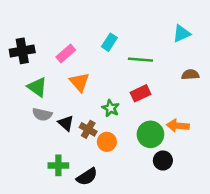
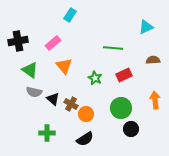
cyan rectangle: (109, 42) -> (70, 15), moved
red rectangle: (140, 93) -> (124, 75), moved
green star: (111, 108) -> (95, 78), moved
orange arrow: (178, 126) -> (155, 100), moved, turned 78
black semicircle: (87, 177) -> (85, 139), moved

